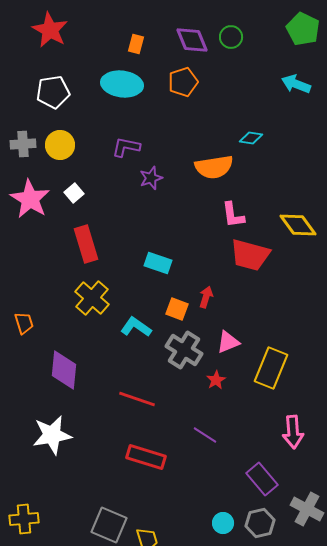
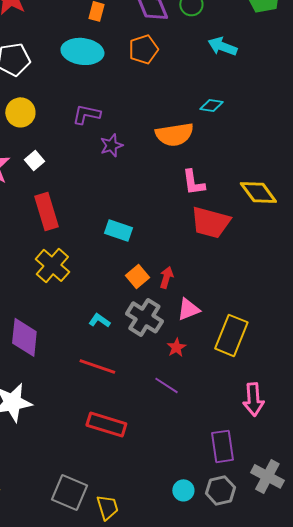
cyan arrow: (296, 84) -> (222, 46), moved
red arrow: (206, 297) -> (166, 277), moved
orange square: (177, 309) -> (137, 276), turned 30
cyan L-shape: (136, 327) -> (99, 320), moved, size x0.7
purple line: (205, 435) -> (166, 385), moved
purple rectangle: (262, 479) -> (222, 446), turned 32

